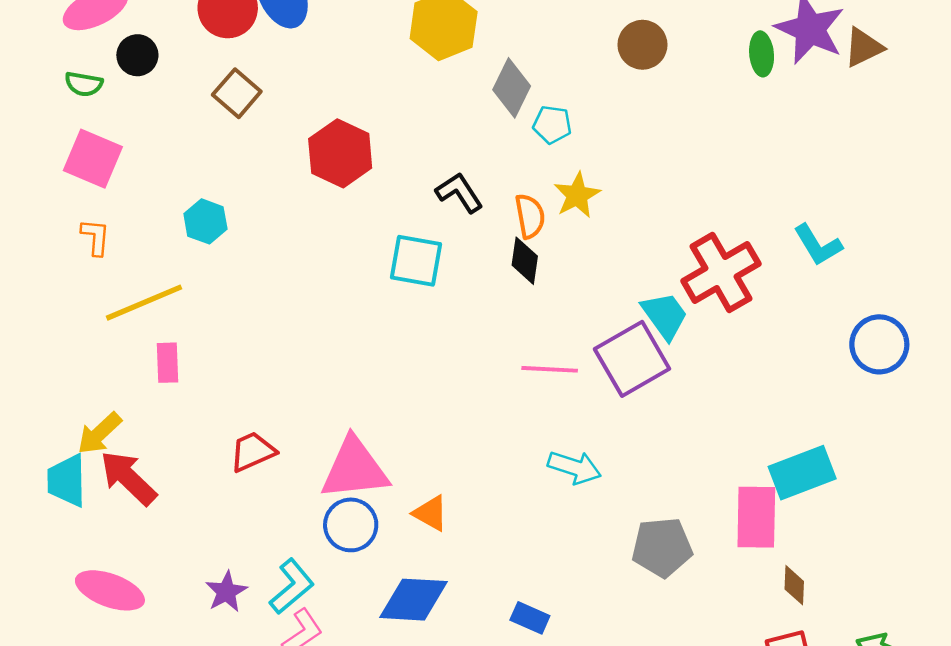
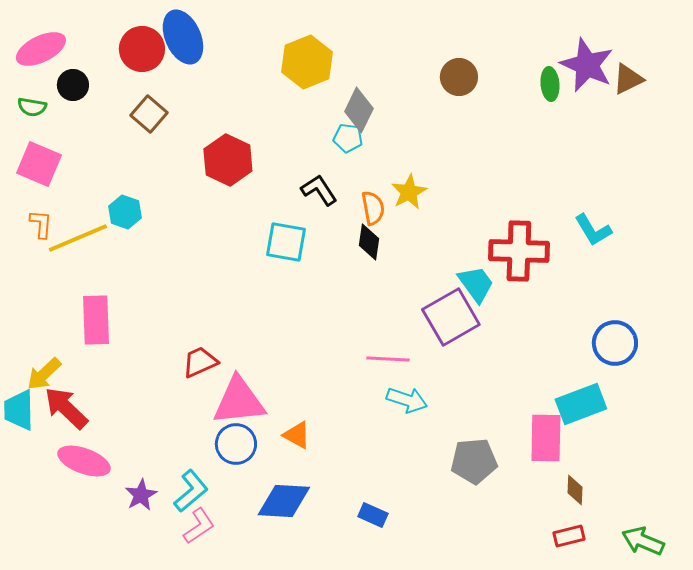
cyan pentagon: (552, 125) -> (348, 138), moved
red cross: (721, 272) -> (519, 251), turned 32
yellow line: (144, 303) -> (78, 238), moved
blue circle: (879, 344) -> (615, 343), moved
pink rectangle: (167, 363) -> (96, 320), size x1.6
pink line: (550, 369) -> (388, 359), moved
red trapezoid: (253, 452) -> (200, 362), moved
pink ellipse: (110, 590) -> (84, 461), moved

